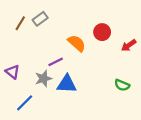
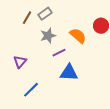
purple triangle: (13, 72) -> (20, 62), turned 32
gray star: (43, 79) -> (48, 36), moved

